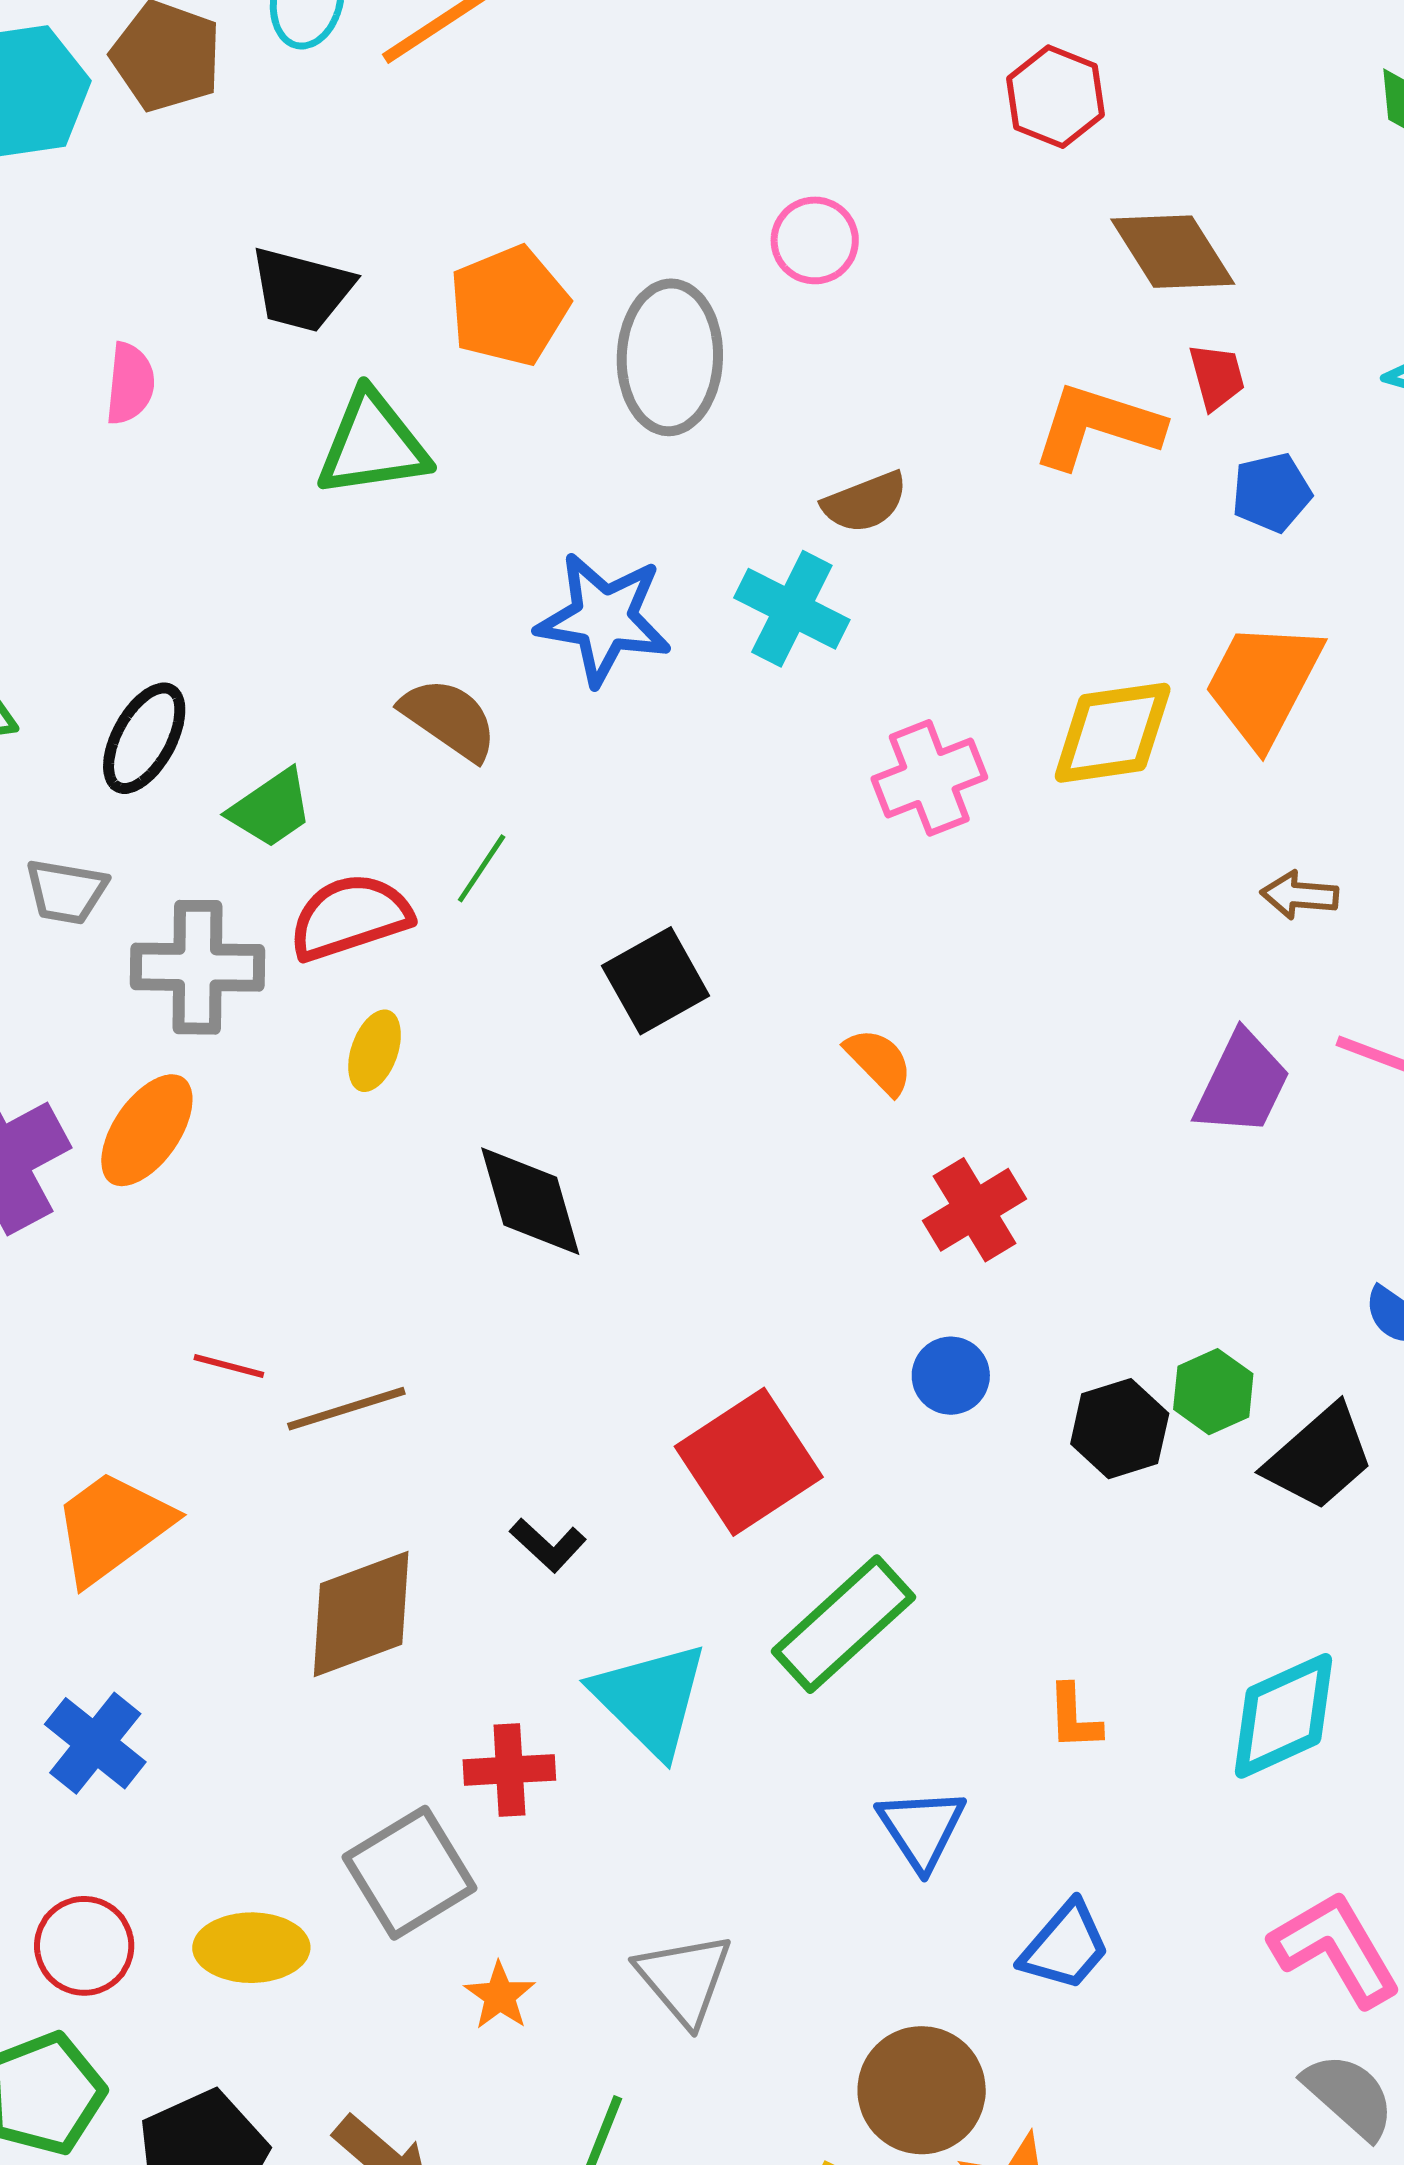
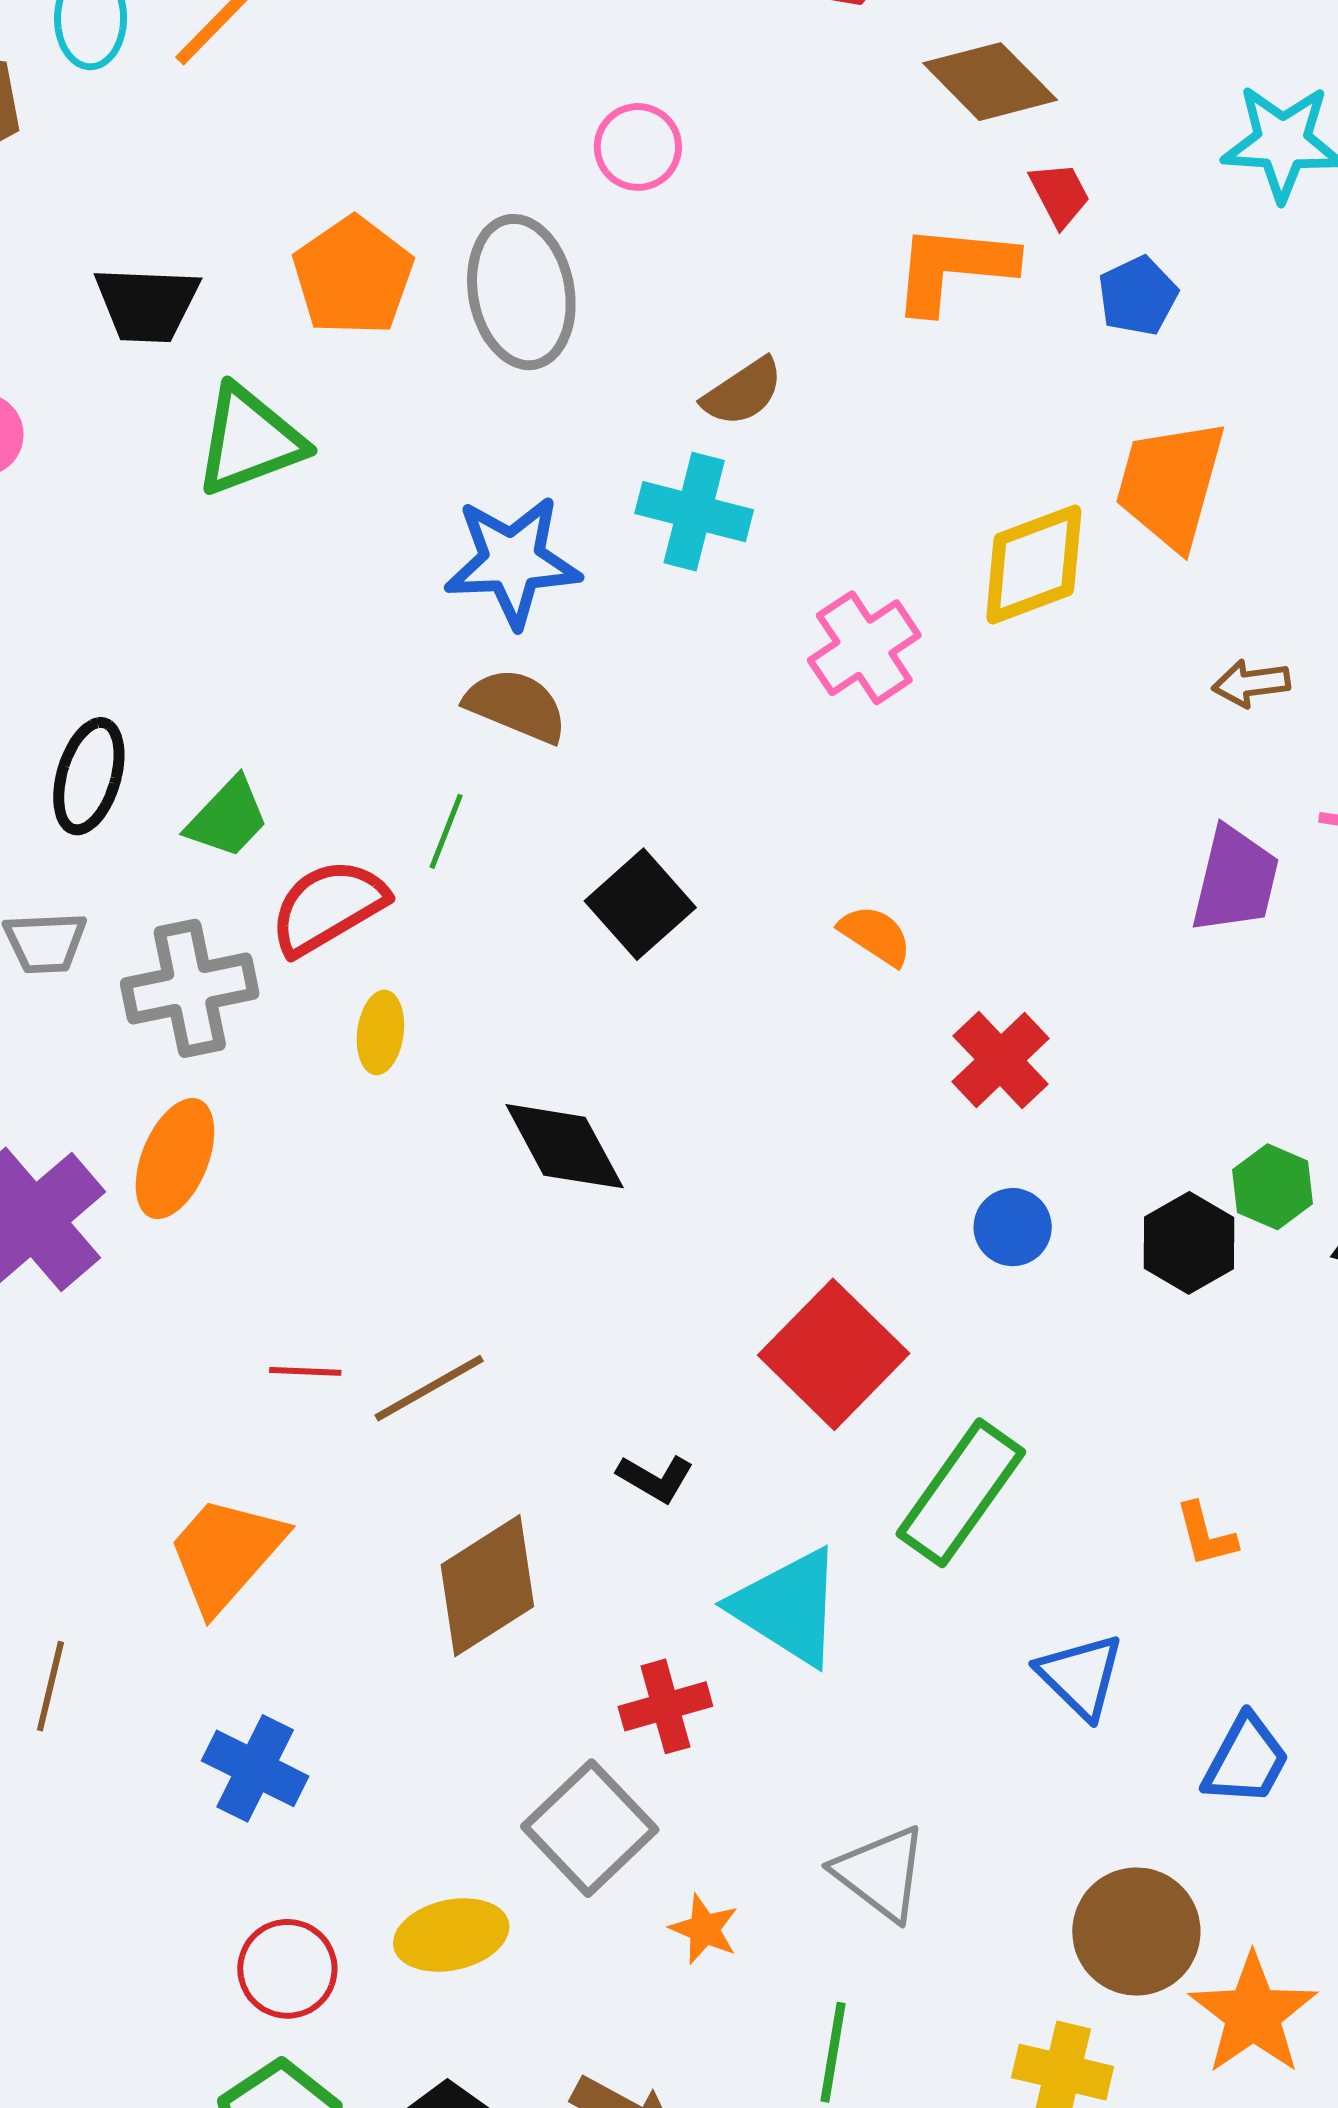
brown semicircle: (449, 719) -> (516, 705), moved

